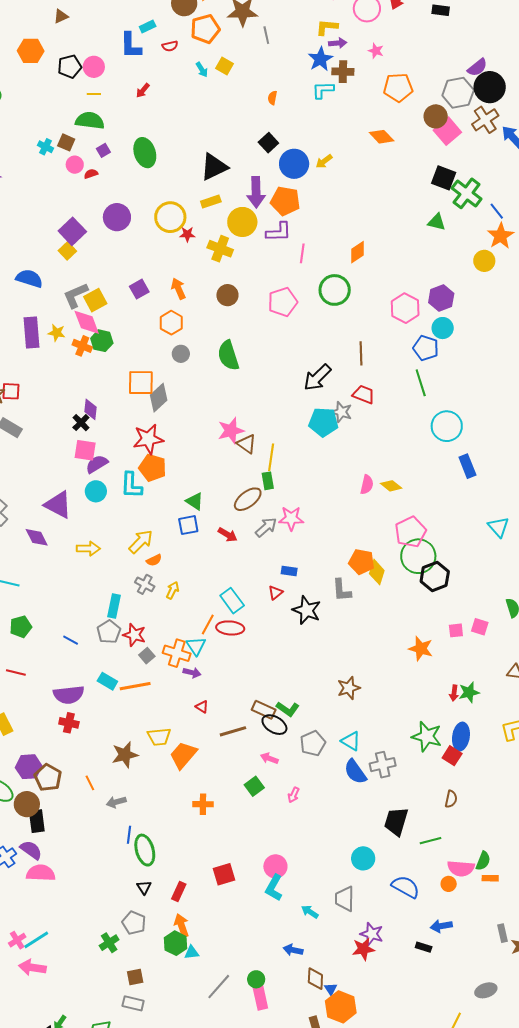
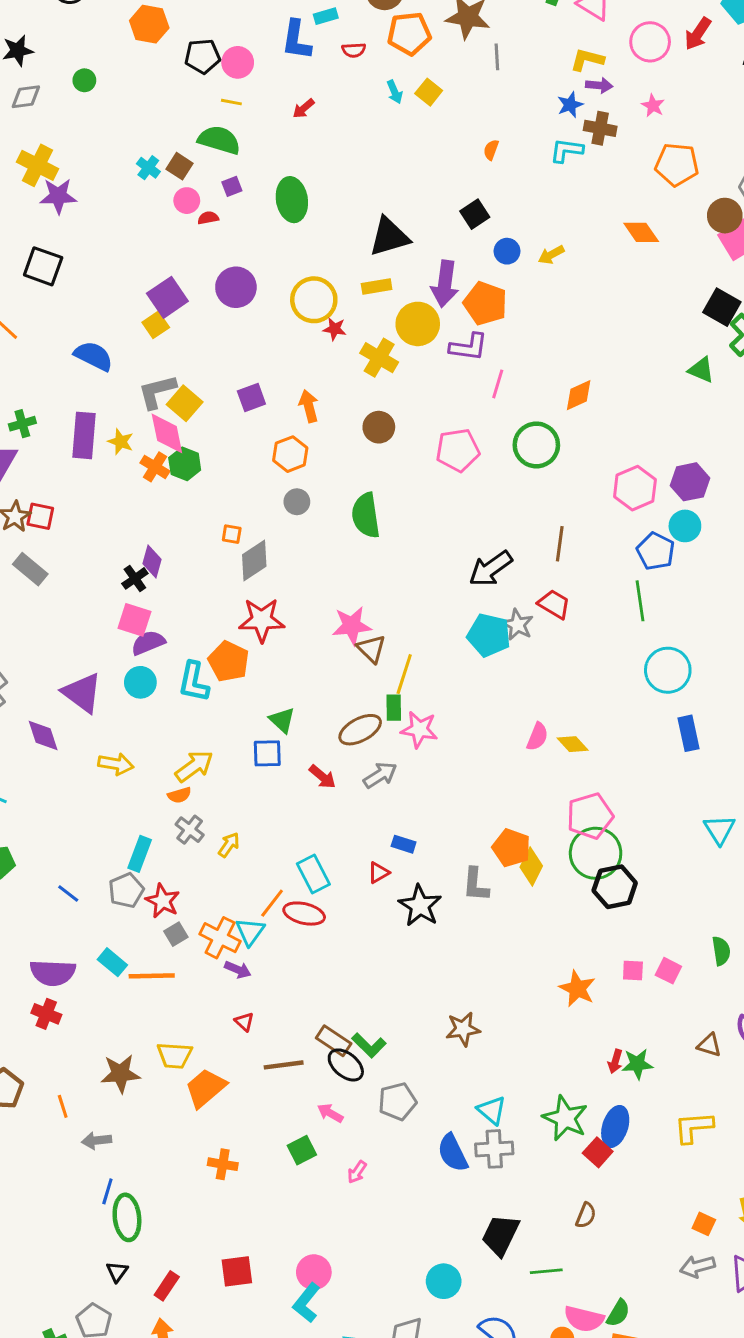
blue star: (320, 59) -> (570, 105), size x0.7
blue circle: (294, 164) -> (507, 251), size x0.6
yellow square: (95, 300) -> (185, 403), turned -30
orange square: (141, 383) -> (232, 534), size x0.5
red star: (148, 439) -> (262, 620), moved
pink star: (291, 518) -> (419, 730), moved
orange semicircle: (154, 560) -> (179, 795), moved
cyan triangle: (351, 741) -> (492, 1110), moved

